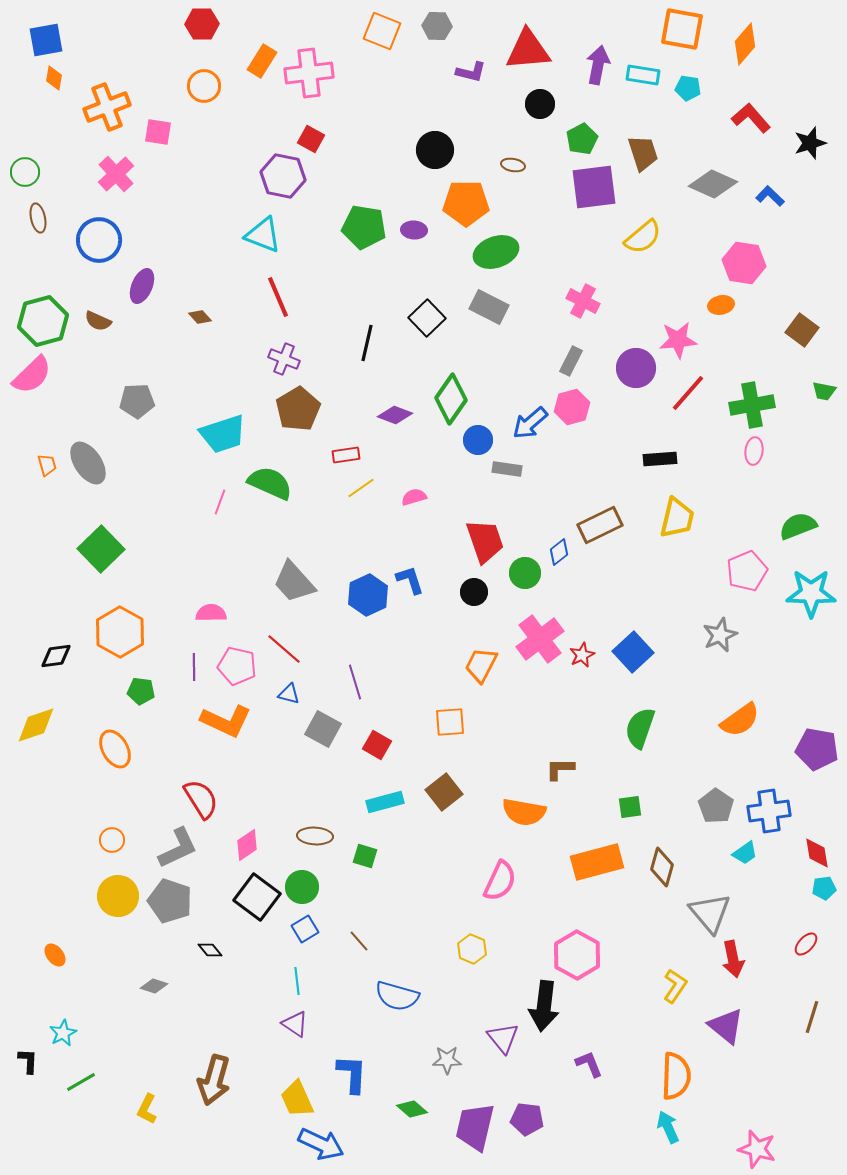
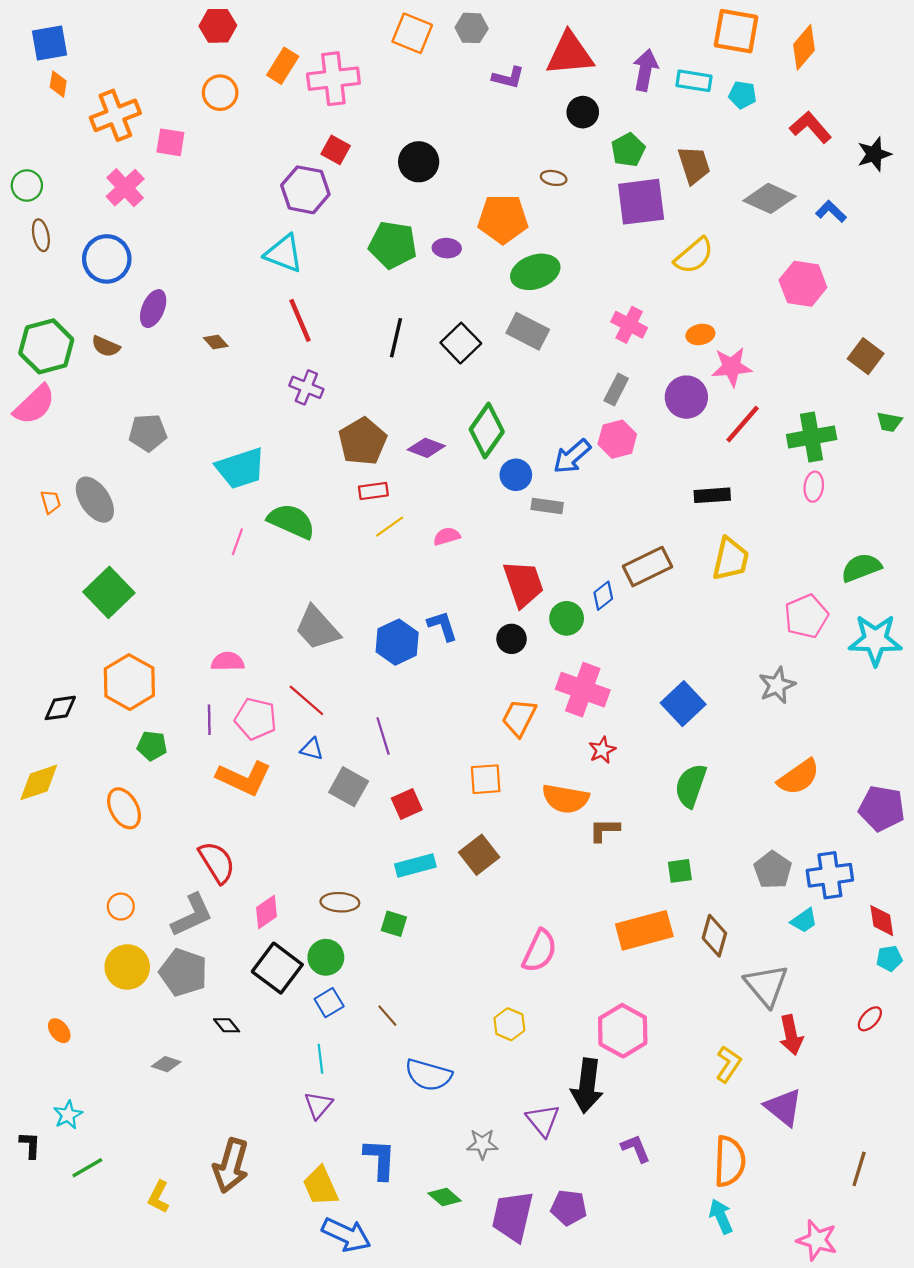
black circle: (435, 150) -> (419, 162), moved
orange ellipse: (721, 305) -> (700, 334), moved
black line: (367, 343) -> (396, 338), moved
brown pentagon: (298, 409) -> (363, 441), moved
pink cross: (540, 639) -> (583, 690), turned -33
red star: (582, 655) -> (602, 750), moved
red square: (377, 745) -> (407, 804), turned 36
orange semicircle: (524, 812) -> (565, 799), moved
brown line: (812, 1017) -> (859, 1169), moved
purple triangle: (295, 1024) -> (318, 1105), turned 36

